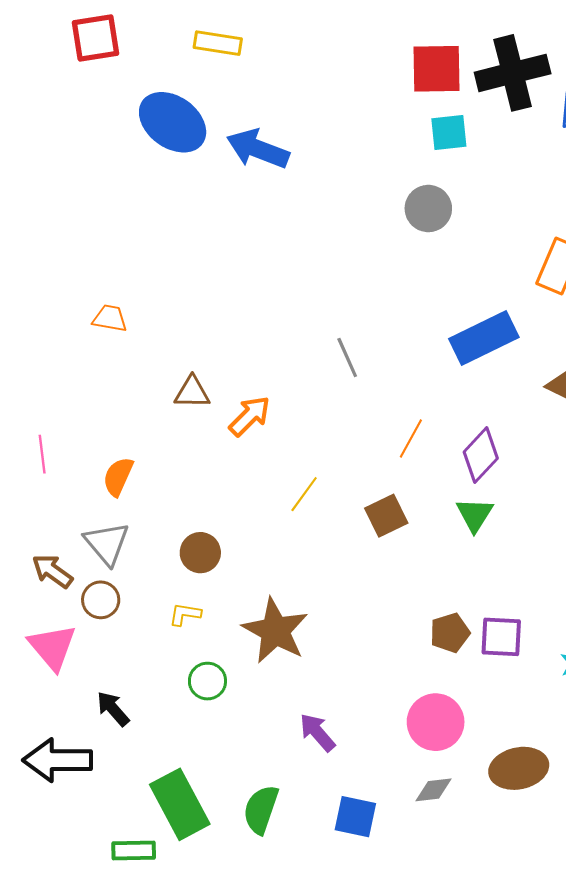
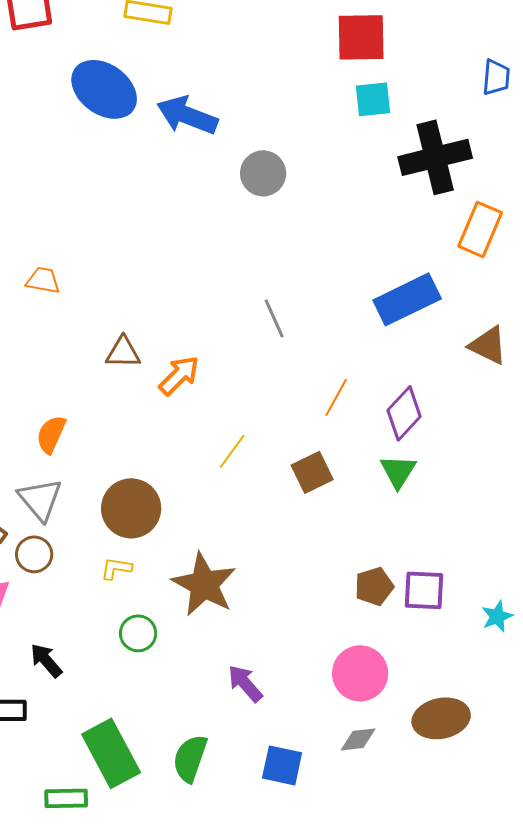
black cross: (513, 73) -> (435, 157), moved
gray circle: (428, 209) -> (263, 173), moved
brown circle: (200, 553) -> (131, 508), size x1.5

